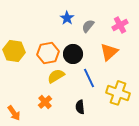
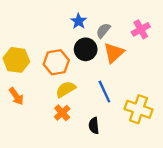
orange triangle: (109, 52) -> (114, 53), moved
black circle: (73, 54) -> (86, 49), moved
orange cross: (45, 102) -> (62, 113), moved
orange arrow: (14, 113) -> (16, 96), moved

